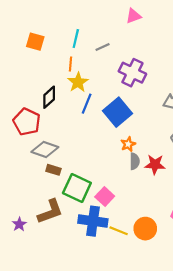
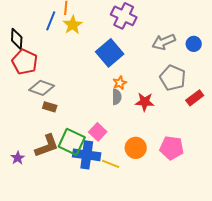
black diamond: (49, 97) -> (17, 39), moved, turned -45
blue line: (87, 104) -> (51, 21), moved
gray semicircle: (135, 161) -> (117, 97), moved
green square: (77, 188) -> (72, 142), moved
orange circle: (145, 229) -> (136, 148), moved

